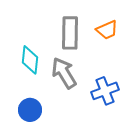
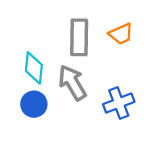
blue circle: (30, 110) -> (34, 104), moved

